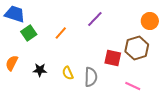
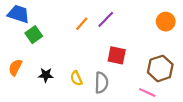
orange line: (61, 33) -> (82, 24), moved
brown hexagon: (137, 48) -> (160, 68), moved
red square: (113, 58) -> (117, 55), moved

